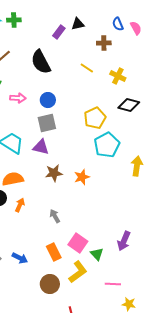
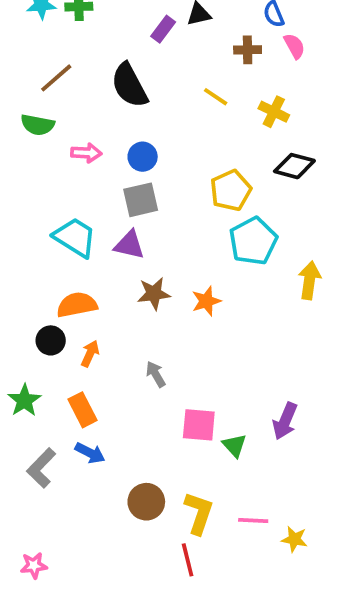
pink semicircle: (136, 28) -> (294, 46), moved
pink square: (78, 243) -> (199, 425), turned -30
orange rectangle: (54, 252) -> (83, 410), moved
yellow L-shape: (78, 272) -> (199, 513), moved, turned -35
pink line: (113, 284) -> (253, 520), moved

